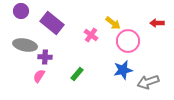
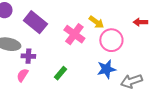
pink cross: (91, 35) -> (74, 34), size x1.5

